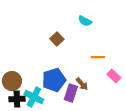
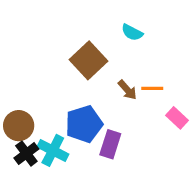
brown square: (57, 39) -> (89, 60), size x1.6
brown arrow: (82, 84) -> (127, 90), moved
black cross: (17, 99) -> (26, 154), turned -35

